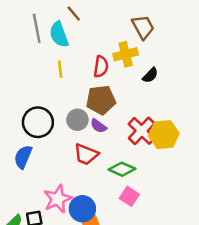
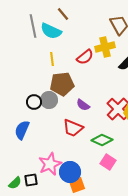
cyan semicircle: (59, 34) -> (51, 31), turned -45
red semicircle: (101, 67) -> (85, 57), turned 42
brown pentagon: (101, 100) -> (62, 84), moved
gray circle: (77, 120) -> (49, 100), moved
black circle: (38, 122) -> (34, 102), size x0.6

